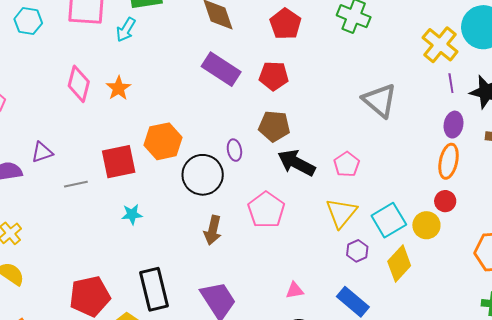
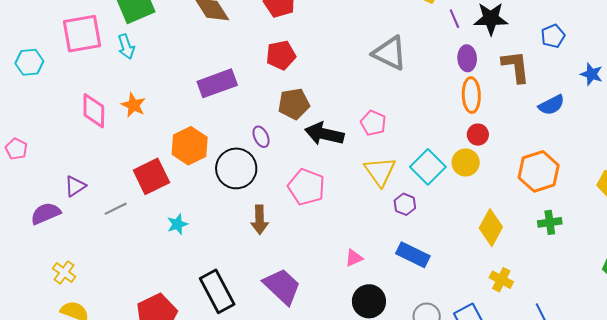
cyan arrow: (126, 30) -> (126, 47), turned -35
purple rectangle: (221, 69) -> (217, 83), moved, turned -39
yellow diamond: (399, 264) -> (491, 228), moved

